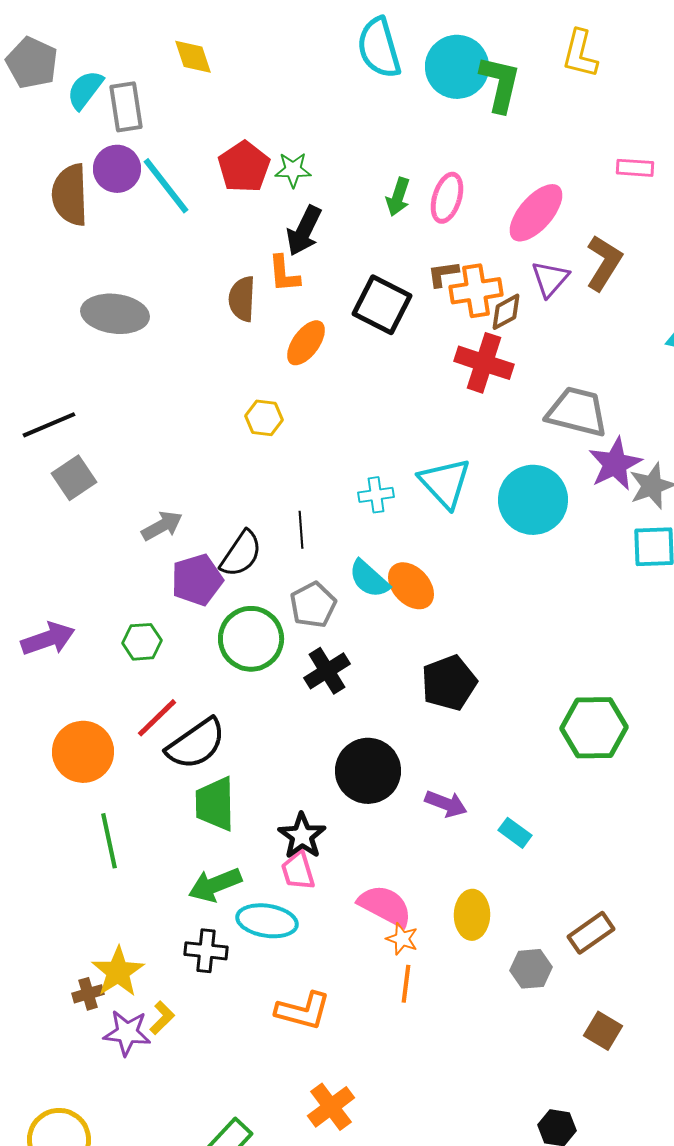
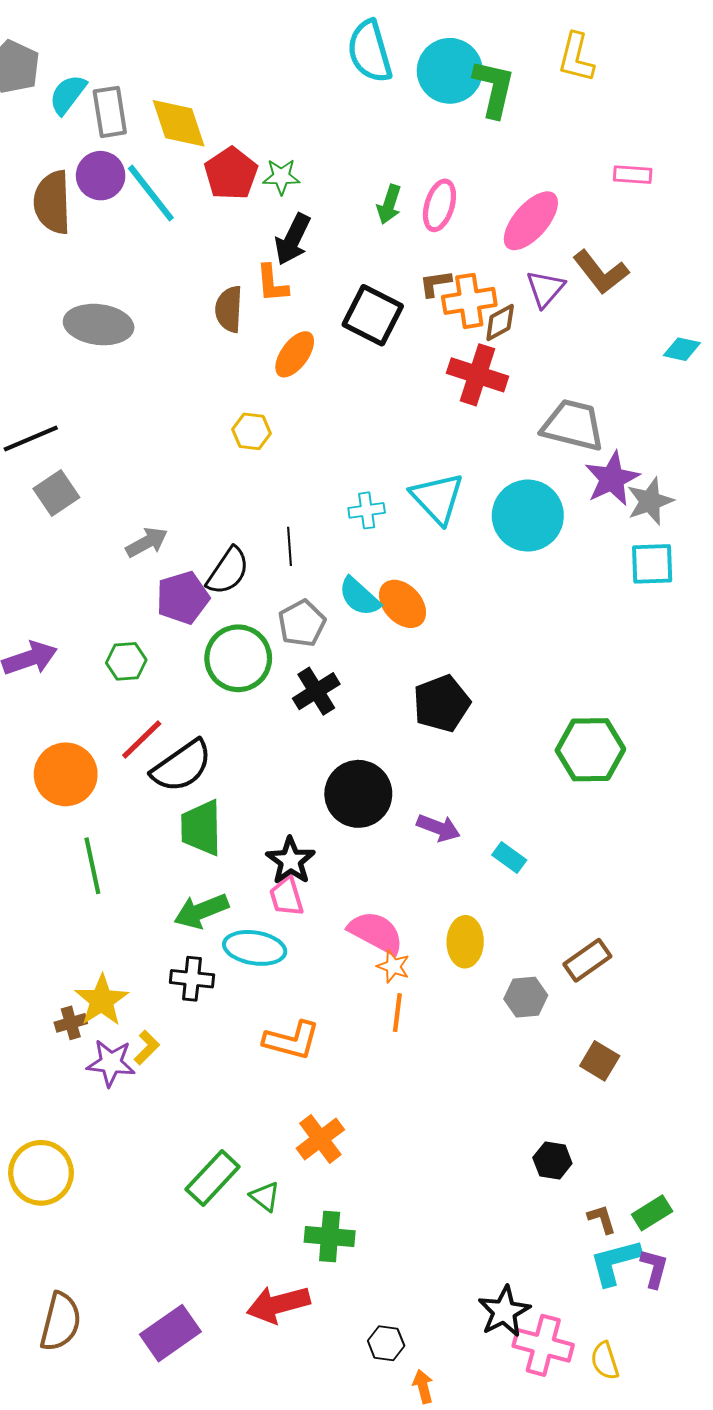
yellow diamond: (193, 57) -> (179, 123), moved, size x1.4
brown L-shape: (604, 263) -> (601, 272), turned 110

